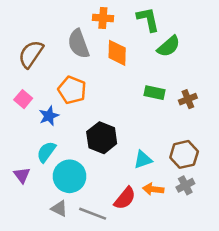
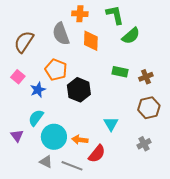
black hexagon: (102, 138) -> (79, 90), moved
brown hexagon: (184, 154) -> (149, 108), moved
cyan triangle: (143, 160) -> (111, 124), turned -42
orange arrow: (153, 189) -> (80, 140), moved

